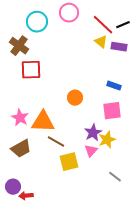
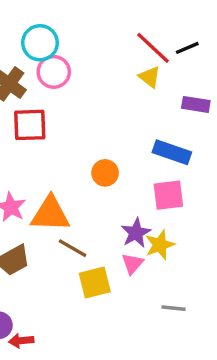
pink circle: (69, 13) -> (54, 72), moved
purple rectangle: (119, 47) -> (196, 104), moved
blue rectangle: (114, 86) -> (172, 152), size x1.5
gray line: (115, 177) -> (174, 308), turned -32

